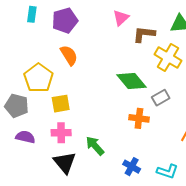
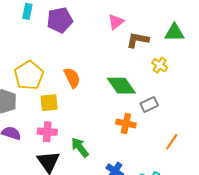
orange semicircle: (69, 55) -> (72, 78), moved
yellow cross: (168, 58) -> (160, 65), size x0.6

